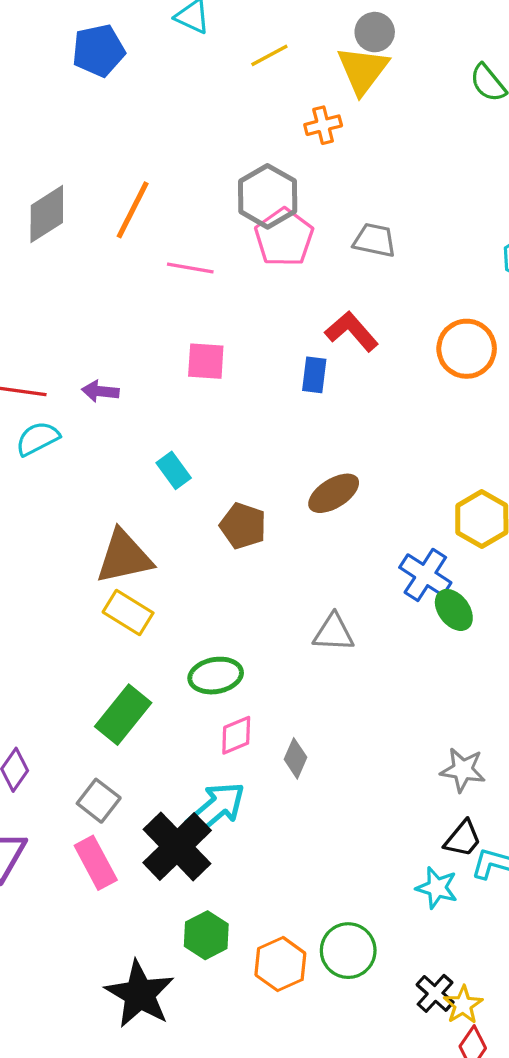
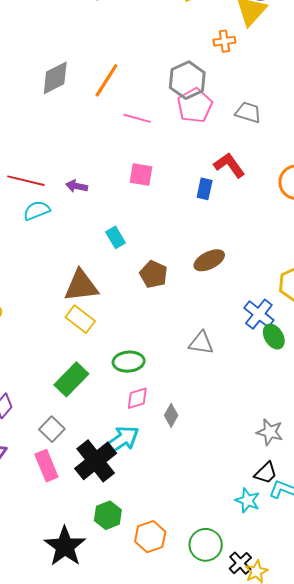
green circle: (348, 951) -> (206, 545), moved

